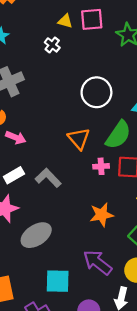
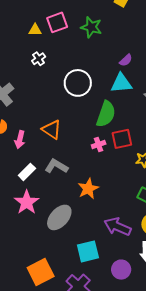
white cross: (52, 45) -> (39, 59), moved, turned 32
pink arrow: (16, 138) -> (20, 140), turned 96
orange triangle: (79, 139) -> (52, 130), moved
orange star: (102, 215) -> (88, 189), moved

